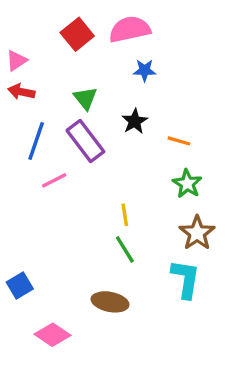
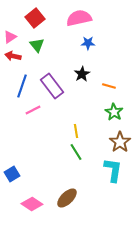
red square: (77, 34) -> (35, 18), moved
green triangle: (85, 98) -> (37, 45), moved
brown ellipse: (110, 302) -> (67, 198), moved, turned -55

